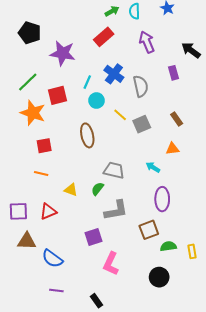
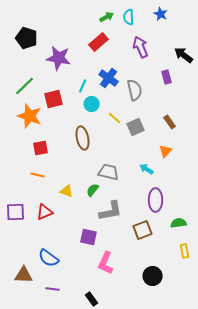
orange triangle: (172, 149) -> (166, 151), turned -40
purple square: (93, 237) -> (89, 237), turned 30
brown triangle: (27, 241) -> (24, 275), moved
green semicircle: (168, 246) -> (179, 223), moved

